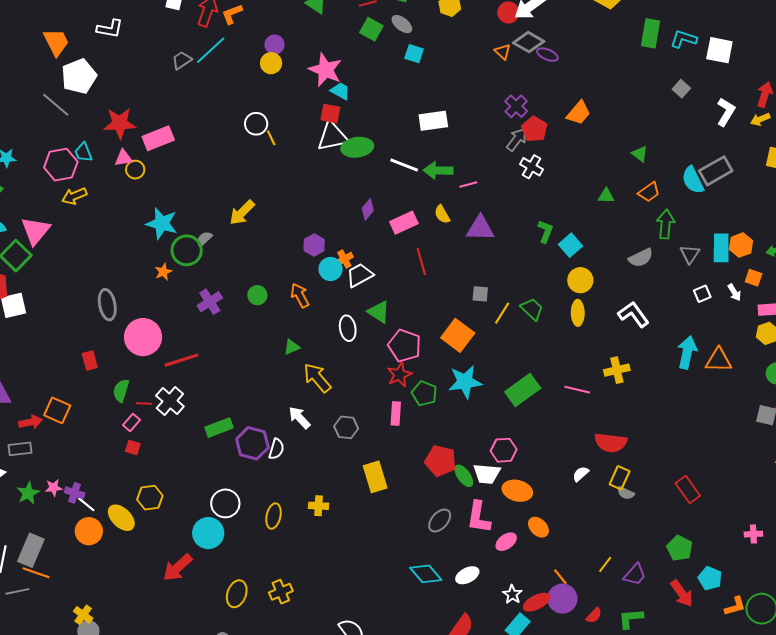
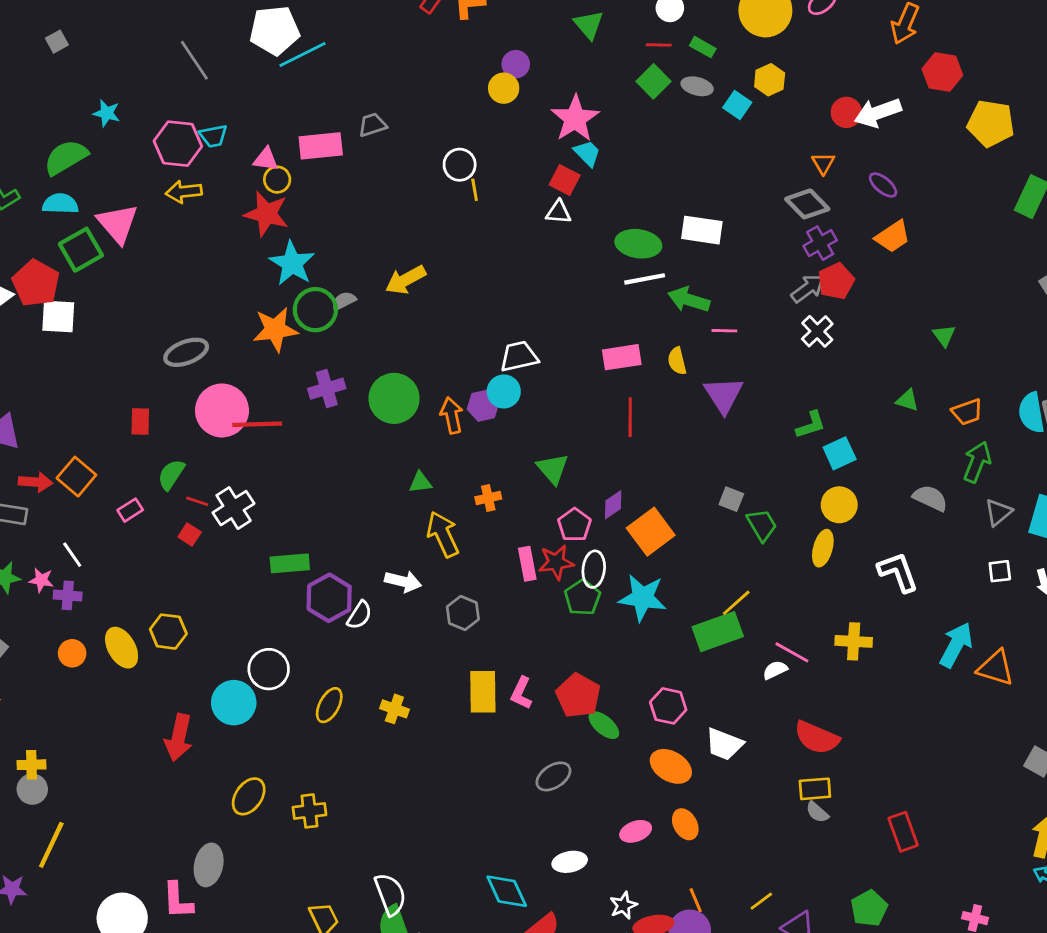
gray ellipse: (402, 24) -> (697, 86), turned -40
gray diamond: (529, 42) -> (807, 204), moved
cyan line: (211, 50) -> (303, 55), moved
cyan square: (414, 54) -> (737, 105), moved
gray trapezoid: (182, 60) -> (372, 125), moved
white pentagon: (79, 76) -> (275, 30), moved
orange trapezoid: (579, 113) -> (893, 236), moved
red star: (120, 123) -> (266, 214), moved
white triangle: (333, 136) -> (559, 212), size x0.6
green ellipse: (357, 147) -> (638, 244), moved
cyan trapezoid: (83, 152) -> (213, 136), turned -95
green triangle: (640, 154) -> (944, 336), moved
white line: (404, 165) -> (645, 279), turned -48
purple diamond: (368, 209) -> (613, 505), moved
purple triangle: (480, 228) -> (724, 395), turned 40
pink triangle: (36, 231) -> (118, 224), turned -36
green L-shape: (545, 231) -> (811, 425), turned 35
purple hexagon: (314, 245) -> (483, 406), moved
gray semicircle: (641, 258) -> (930, 498), turned -145
orange cross: (344, 259) -> (488, 498), moved
orange star: (163, 272) -> (275, 330), size x1.8
white trapezoid: (360, 275) -> (519, 356), moved
gray square: (480, 294) -> (731, 499), moved
green circle: (257, 295) -> (394, 398), size x1.8
gray ellipse: (107, 305) -> (186, 352), turned 64
yellow line: (502, 313) -> (736, 603), moved
white ellipse: (348, 328) -> (594, 569), moved
pink pentagon: (405, 346) -> (574, 525), size x0.7
red line: (181, 360) -> (257, 424), moved
pink rectangle: (396, 413) -> (527, 564), moved, turned -30
white arrow: (299, 418) -> (403, 581), turned 130
pink rectangle: (131, 422) -> (130, 510), moved
red square: (133, 447) -> (190, 535), moved
white trapezoid: (487, 474) -> (724, 744), moved
white semicircle: (581, 474) -> (775, 670), moved
green ellipse: (464, 476) -> (604, 725), turned -30
yellow rectangle: (620, 478) -> (815, 789), turned 45
purple cross: (75, 493) -> (68, 595), turned -30
white line: (86, 504) -> (72, 555), moved
pink L-shape: (479, 517) -> (521, 693), moved, size x0.7
orange circle: (89, 531) -> (72, 653), size x0.7
red arrow: (178, 568) -> (179, 738), turned -52
cyan diamond: (426, 574) -> (507, 891), moved
yellow cross: (83, 615) -> (32, 765), turned 36

